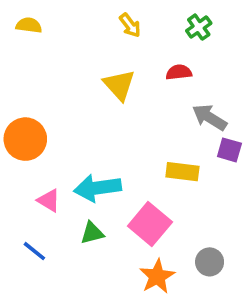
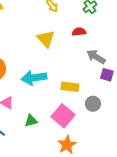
yellow rectangle: (182, 172) -> (70, 87), moved
cyan arrow: (98, 188) -> (34, 78), moved
gray circle: (210, 262) -> (93, 104), moved

